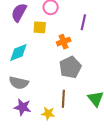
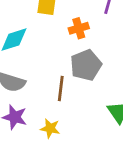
brown line: (63, 99) -> (61, 88), moved

